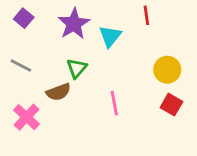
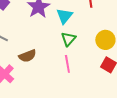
green triangle: (77, 68) -> (68, 39), moved

